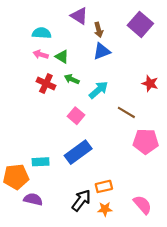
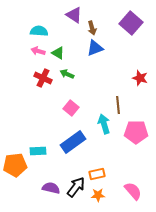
cyan arrow: (99, 90) -> (104, 124), moved, turned -66
brown line: (126, 112) -> (118, 105), turned 54
purple semicircle: (33, 199) -> (51, 188), moved

